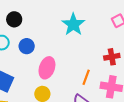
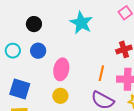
black circle: (14, 19) -> (34, 24), moved

